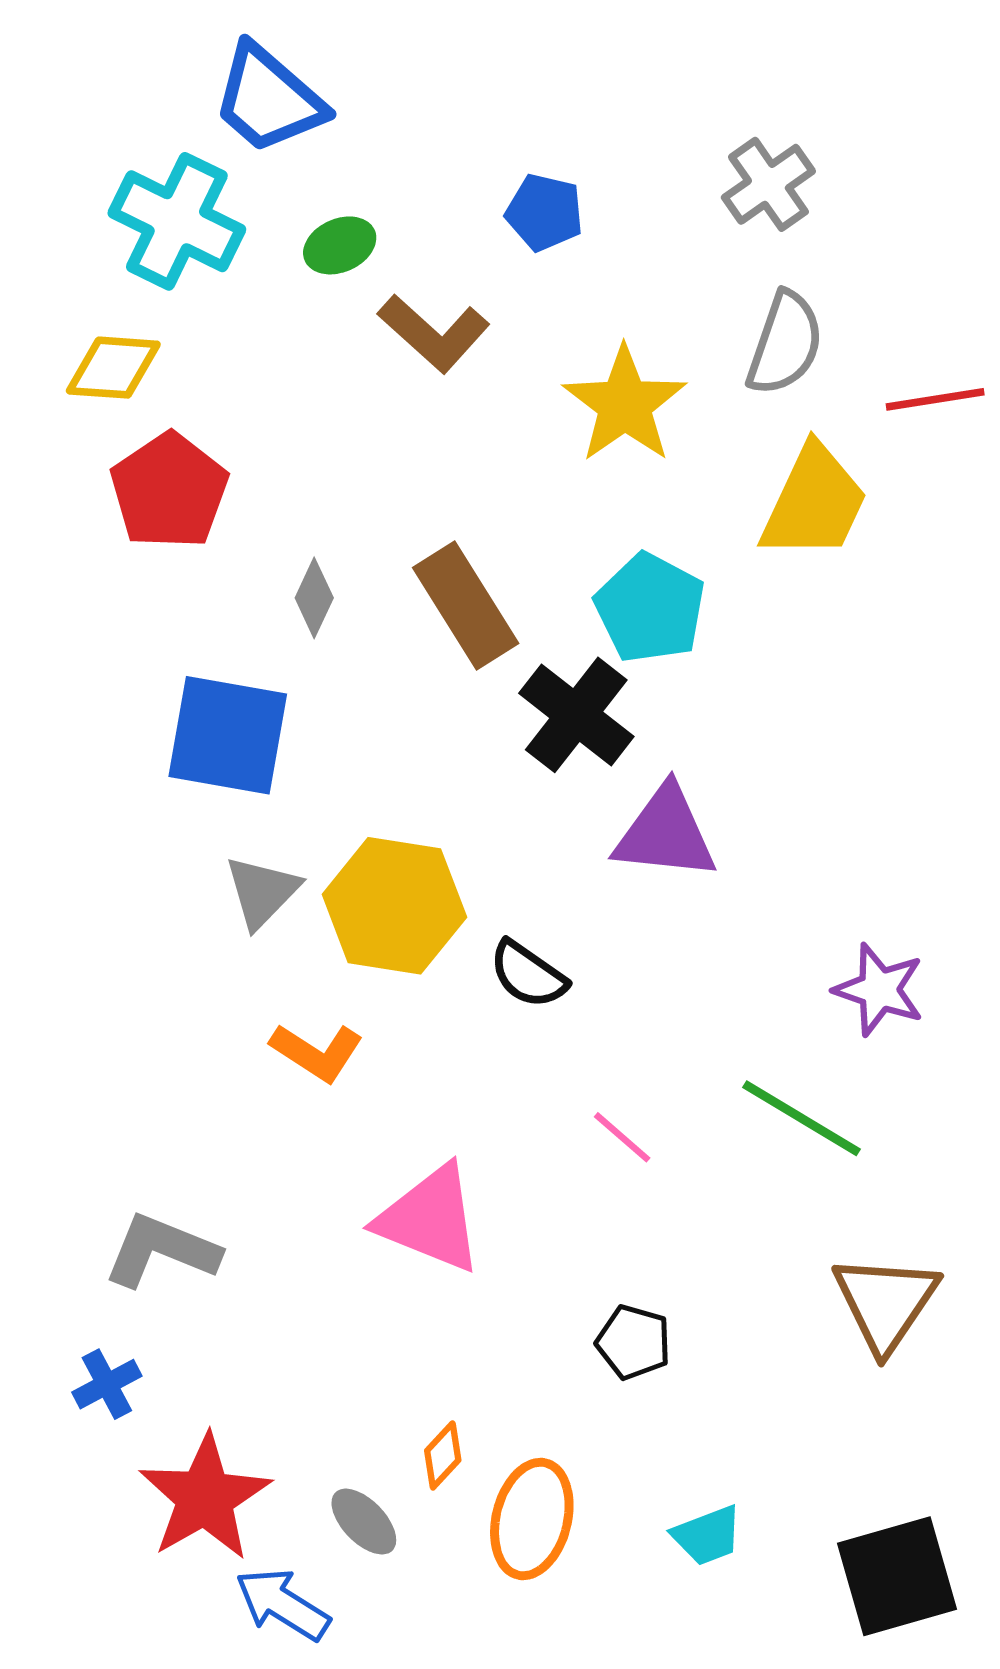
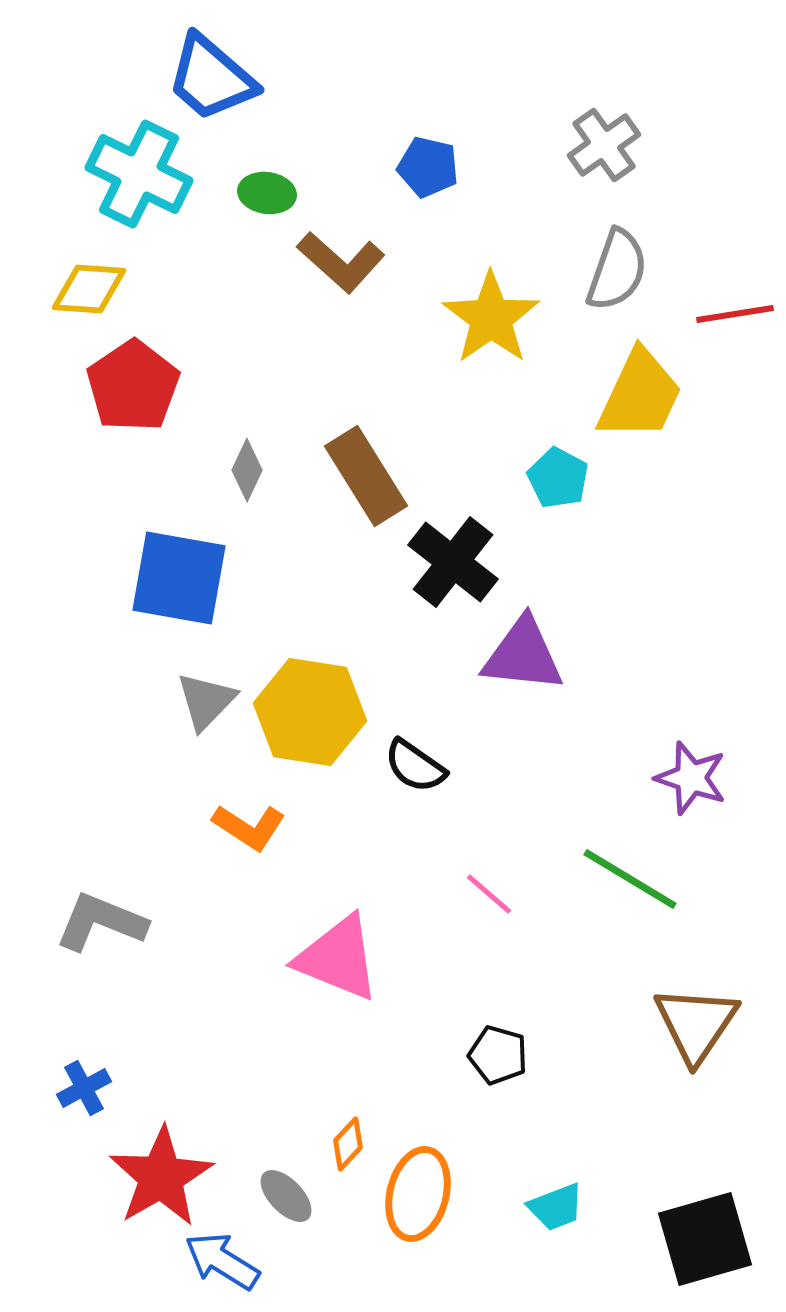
green ellipse: (340, 245) -> (267, 193), turned 32
cyan pentagon: (650, 608) -> (558, 478), moved, size x0.7
gray L-shape: (162, 1251) -> (101, 922), moved

